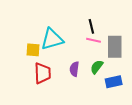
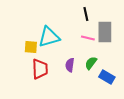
black line: (91, 26) -> (86, 14), moved
gray rectangle: (115, 47) -> (105, 32), moved
blue rectangle: (114, 82) -> (107, 77), turned 42

